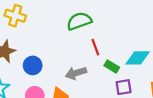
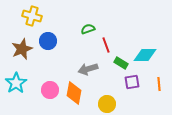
green semicircle: (79, 21) -> (88, 29), moved, size x0.6
blue circle: (33, 65) -> (48, 41), moved

